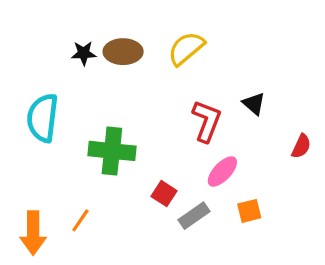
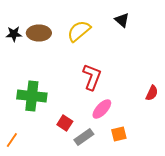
black triangle: (254, 104) -> (122, 20), moved

